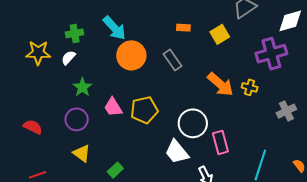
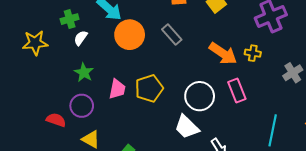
white semicircle: (68, 58) -> (81, 38), moved
pink trapezoid: (113, 107) -> (117, 89), turned -130
red semicircle: (33, 127) -> (56, 120), moved
pink rectangle: (220, 142) -> (237, 91), moved

